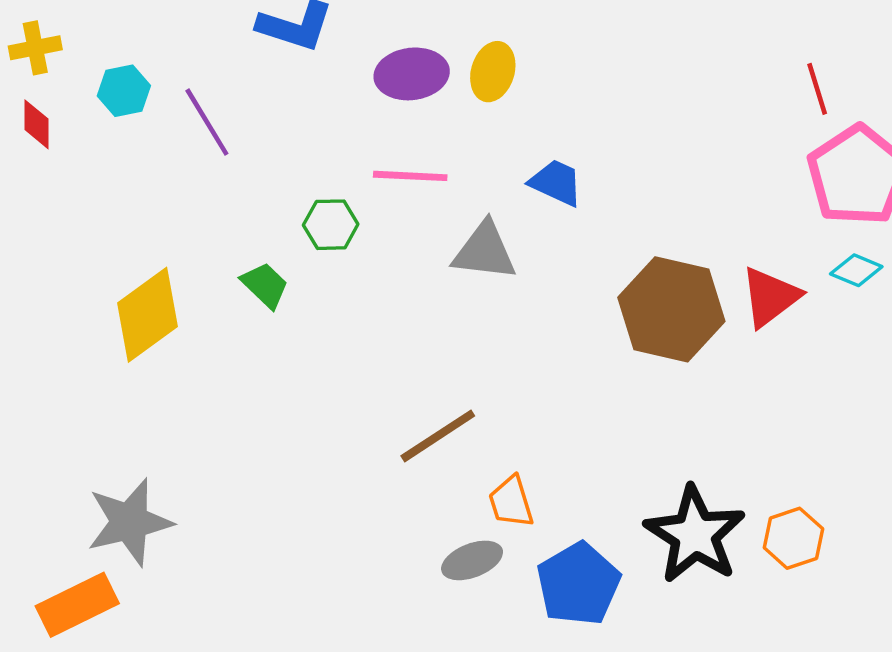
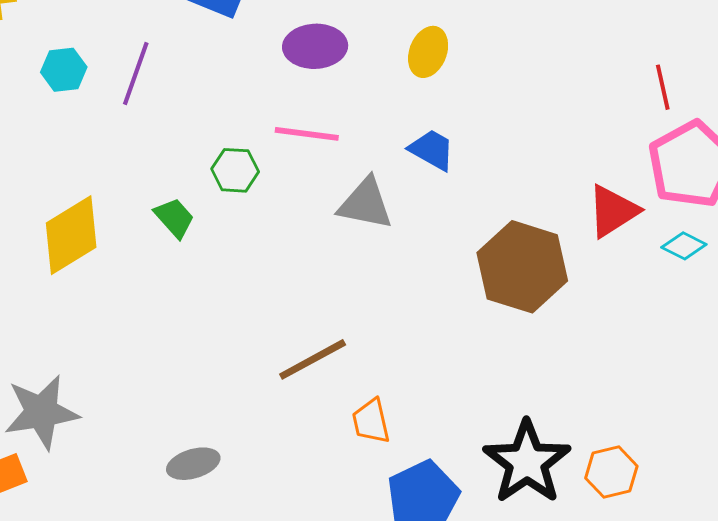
yellow ellipse: (493, 72) -> (428, 52), moved
cyan hexagon: (124, 91) -> (64, 70), moved
purple line: (207, 122) -> (136, 74), turned 46
red triangle: (770, 297) -> (613, 211), moved
gray ellipse: (472, 560) -> (193, 464), moved

